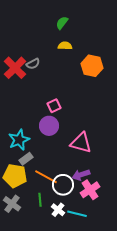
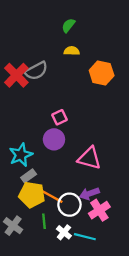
gray semicircle: (33, 64) -> (36, 71), size x1.5
yellow pentagon: (15, 176) -> (32, 195), moved

